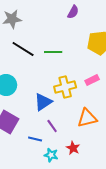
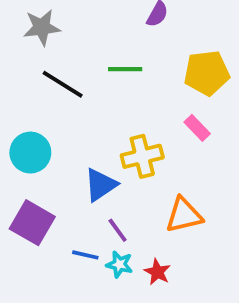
green line: (53, 52) -> (125, 69), moved
pink rectangle: (92, 80) -> (197, 128), moved, turned 72
cyan star: (51, 155) -> (119, 264), moved

